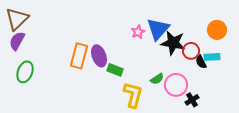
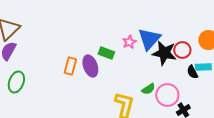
red circle: (191, 51) -> (182, 50), moved
orange rectangle: (79, 56) -> (70, 66), size x0.7
green rectangle: (115, 70) -> (106, 53), moved

